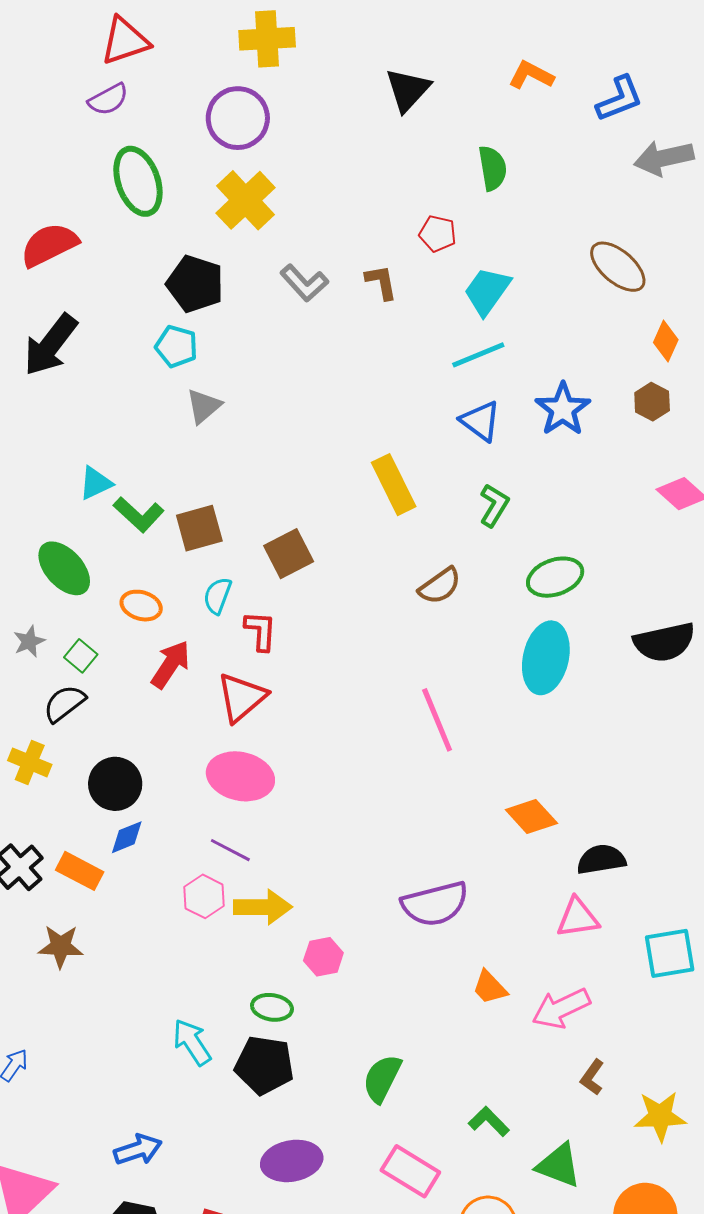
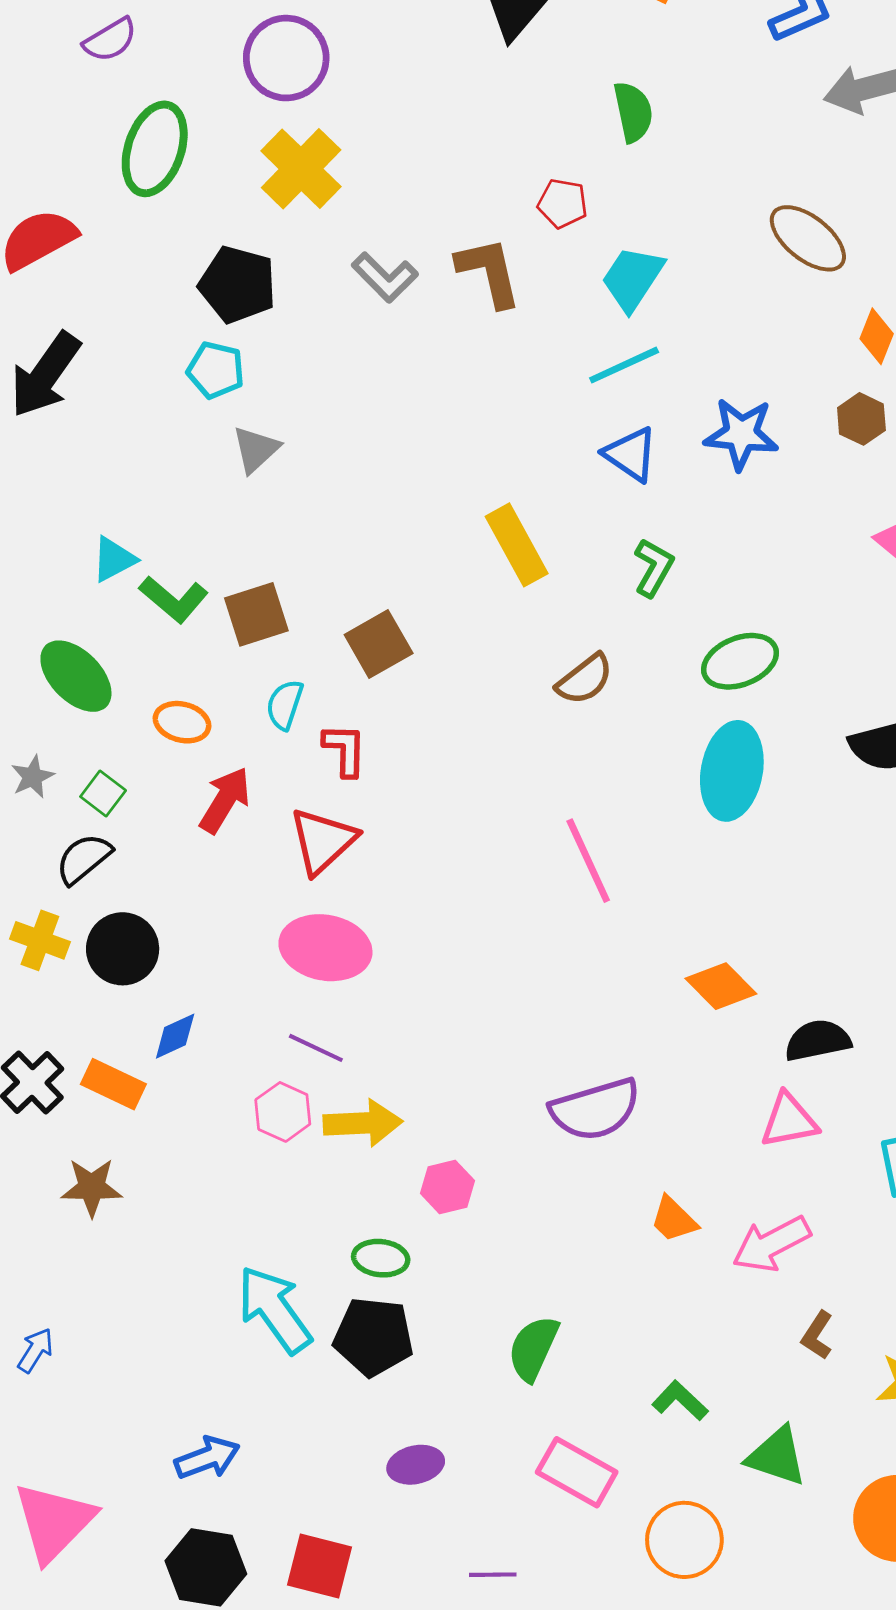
green ellipse: (138, 181) -> (155, 149), turned 40
brown L-shape: (381, 282) -> (489, 272), size x1.5
blue star: (563, 409) -> (741, 434), turned -30
black circle: (115, 784) -> (123, 949), moved
cyan arrow: (192, 1042) -> (274, 1310), size x1.4
purple ellipse: (292, 1161) -> (416, 1465), size x0.7

